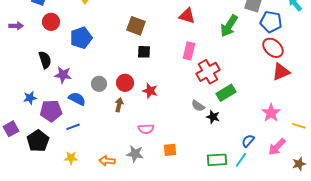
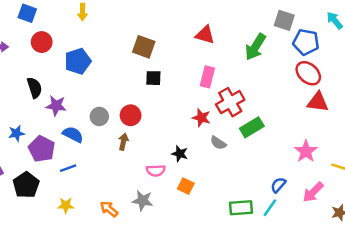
red triangle: (281, 72) -> (318, 102), turned 30
red star: (150, 91) -> (201, 118), moved
purple pentagon: (51, 111) -> (42, 149), turned 30
black star: (213, 117) -> (180, 154), moved
orange square: (170, 150) -> (186, 186), moved, turned 32
orange arrow: (107, 161) -> (109, 209), turned 35

